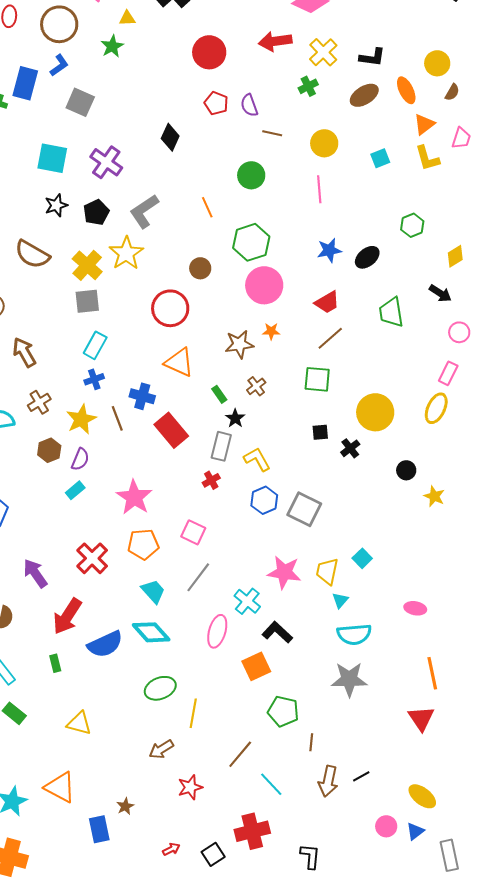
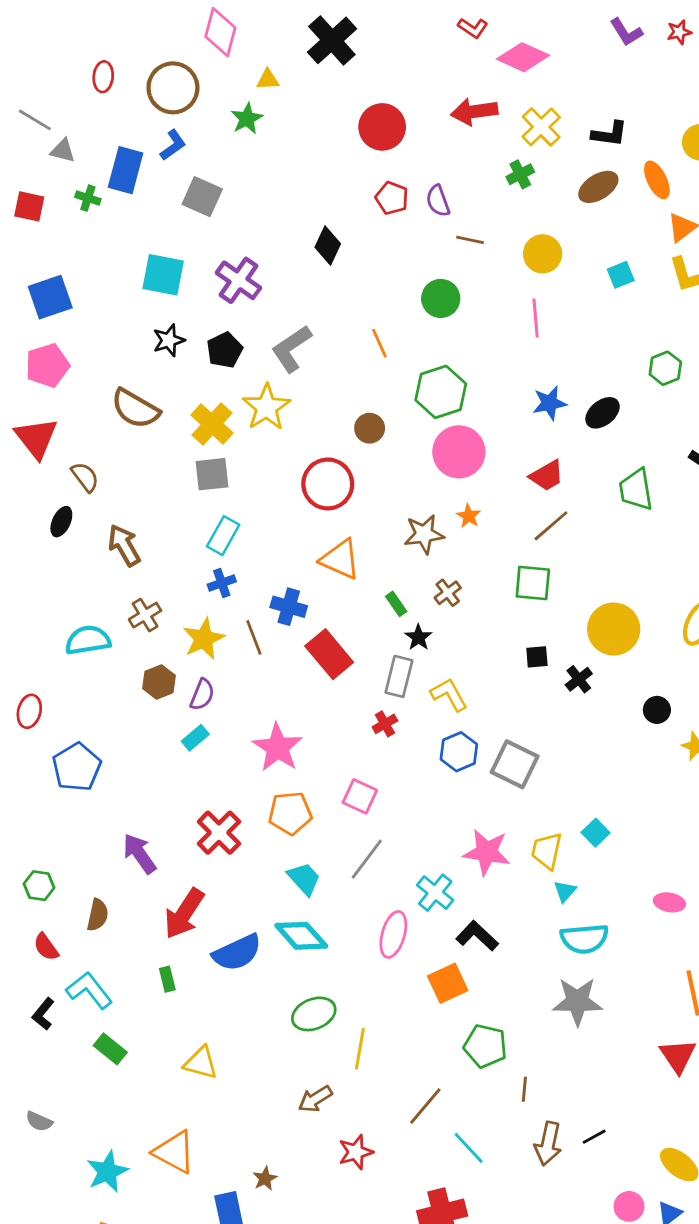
orange star: (271, 331) -> (469, 516), turned 30

